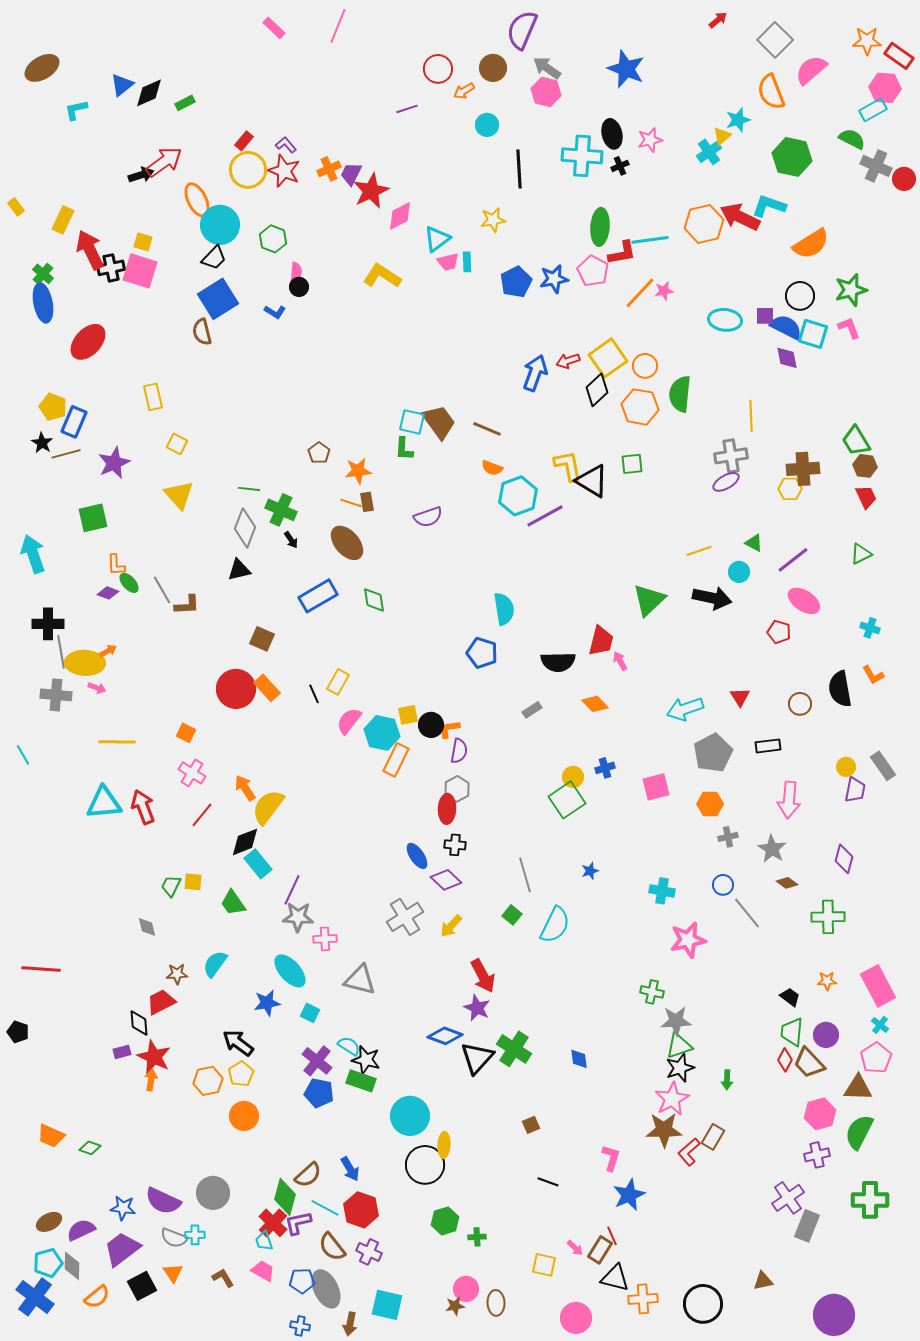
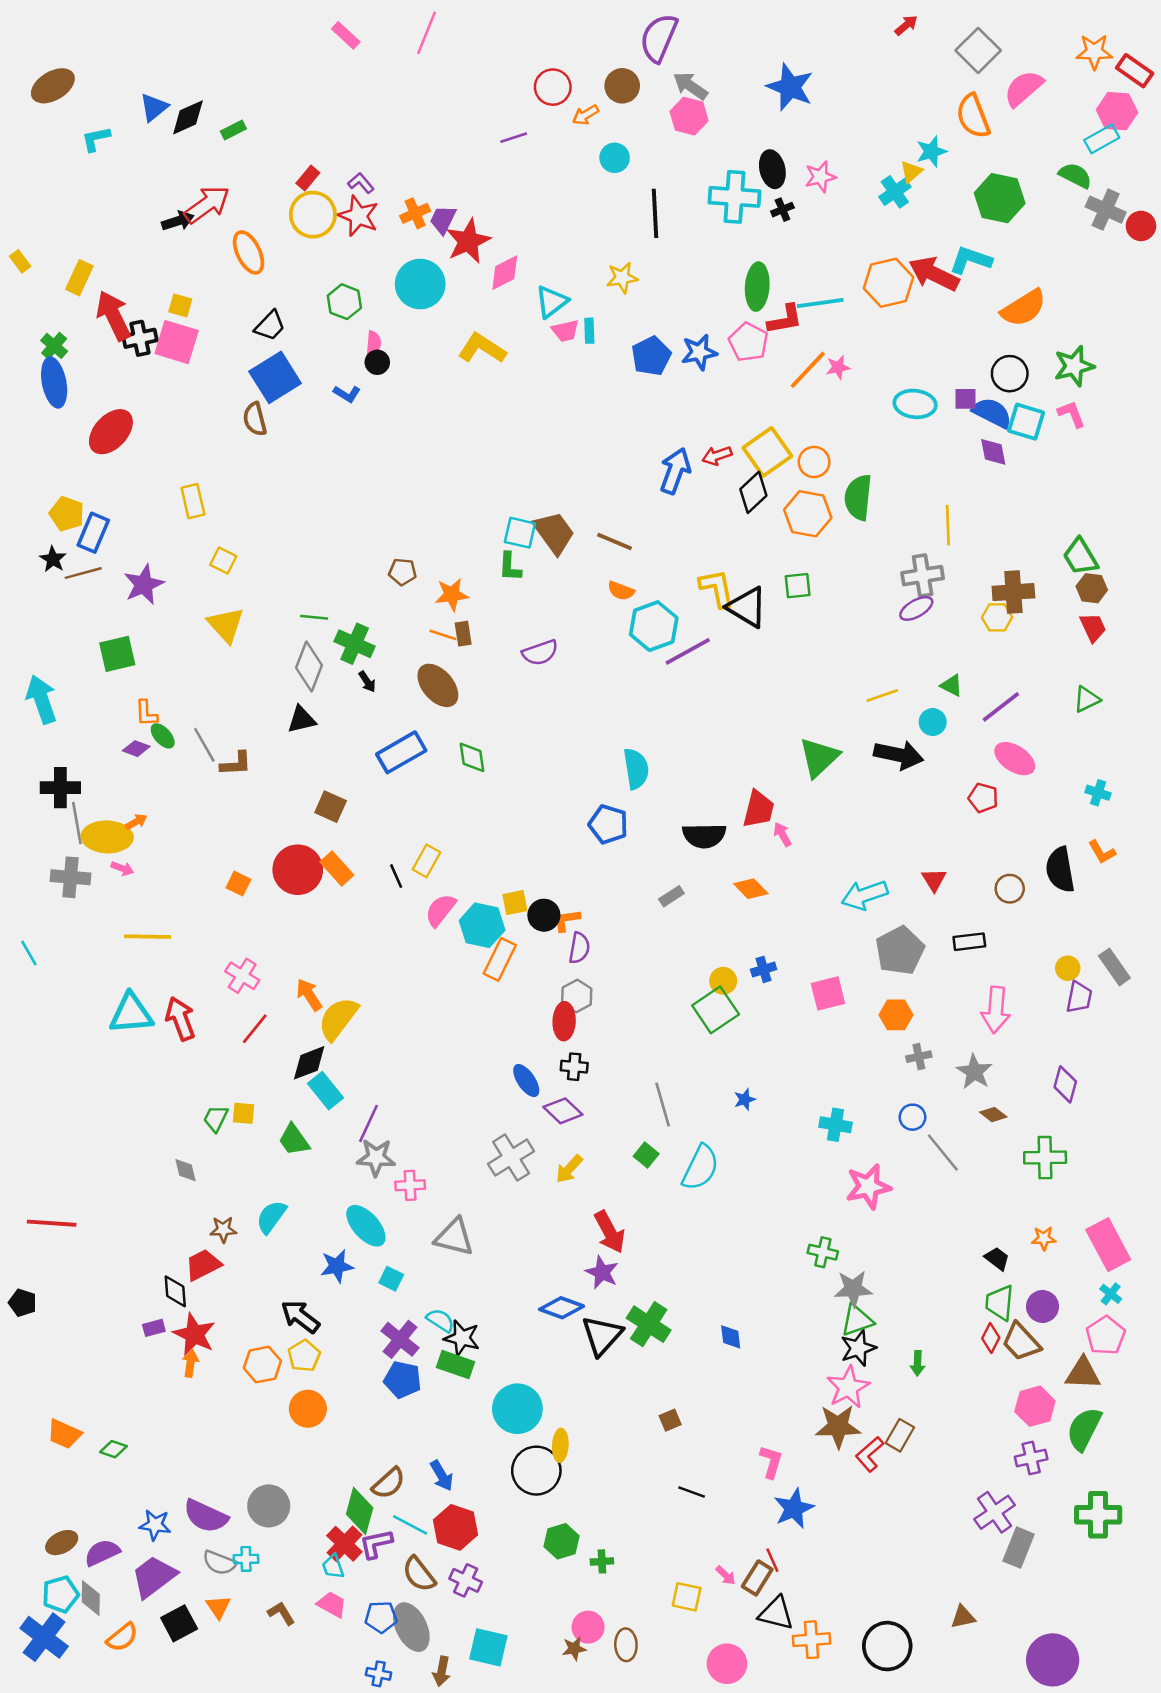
cyan circle: (220, 225) -> (420, 284), moved
brown pentagon: (319, 453) -> (403, 572), turned -30
orange square: (186, 733) -> (238, 884), moved

